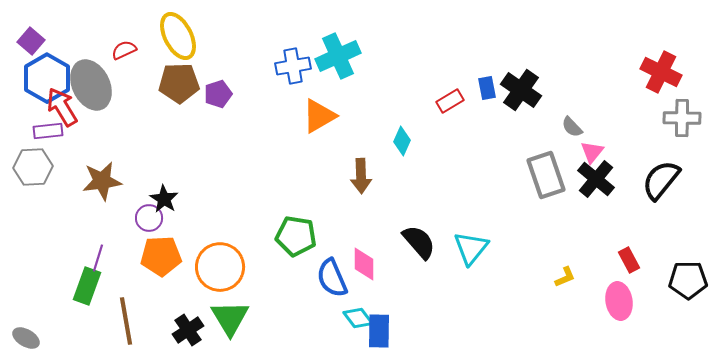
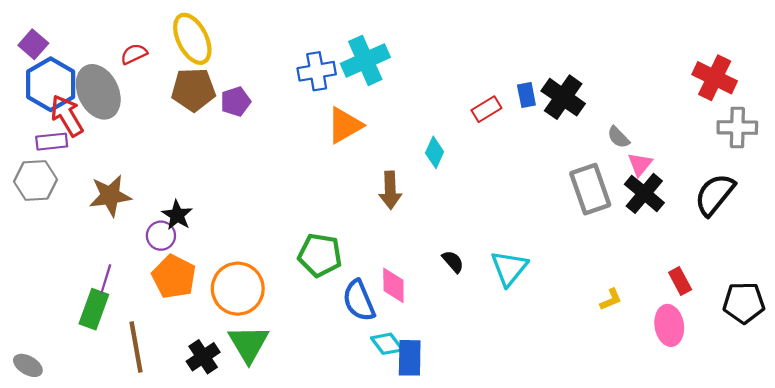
black semicircle: (419, 242) -> (453, 262), size x0.6
orange pentagon: (161, 256) -> (174, 277), turned 30

